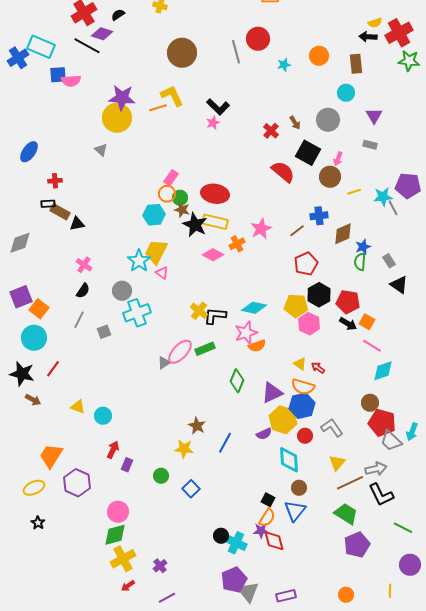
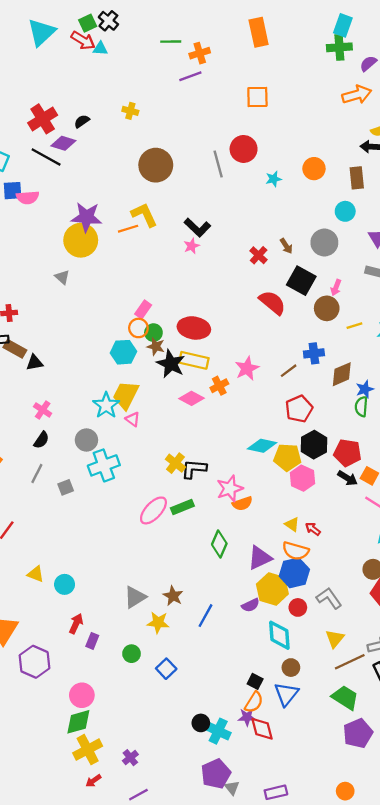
cyan diamond: (254, 308) -> (262, 446), moved
gray triangle: (164, 363) -> (135, 597), moved, size x1.5
gray triangle: (248, 592) -> (232, 788), size x0.6

